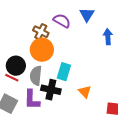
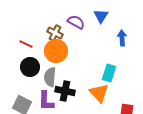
cyan rectangle: (64, 72) -> (109, 73), moved
red line: (12, 78) -> (26, 44), moved
orange triangle: (85, 92) -> (99, 93), size x1.5

